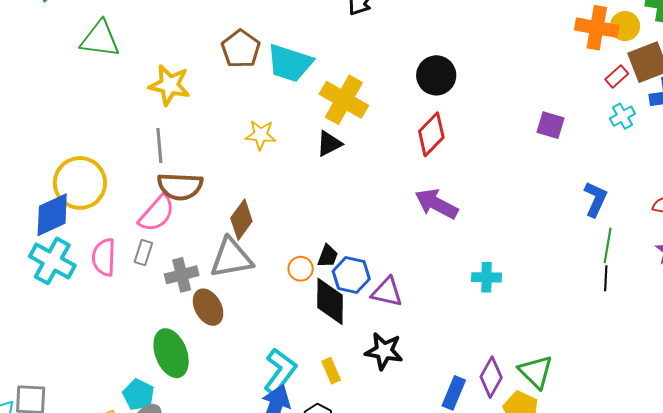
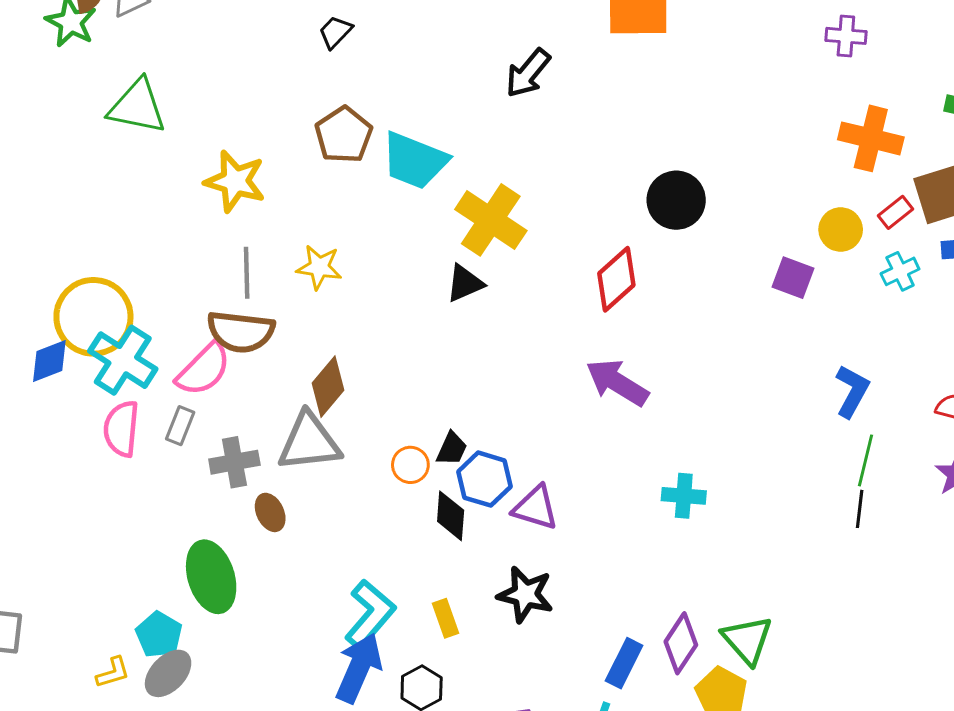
yellow circle: (625, 26) -> (841, 230), moved
black circle: (436, 75) -> (676, 200), moved
yellow star: (261, 135) -> (319, 267), moved
gray line: (159, 145) -> (247, 273), moved
blue diamond: (52, 215) -> (49, 361), size x0.7
cyan cross: (52, 261) -> (123, 360), moved
black diamond: (330, 301) -> (451, 516), size x0.7
brown ellipse: (208, 307) -> (270, 512), size x0.7

